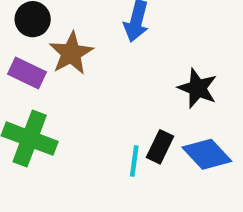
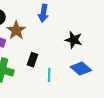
black rectangle: (160, 147) -> (32, 60), moved

